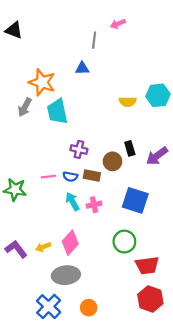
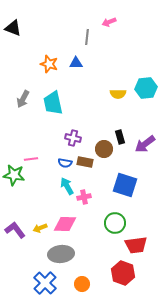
orange star: (42, 82) -> (49, 64), moved, size x0.7
pink line: (49, 177) -> (31, 159), moved
pink cross: (94, 205) -> (84, 197), moved
pink diamond: (70, 243) -> (65, 224), turned 50
red hexagon: (150, 299) -> (123, 273), moved

